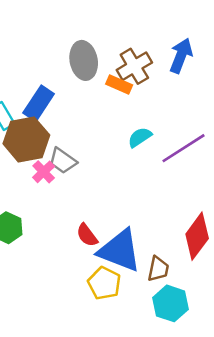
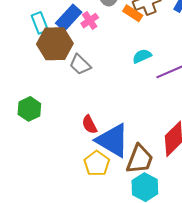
pink cross: (44, 172) -> (90, 21), moved
brown trapezoid: (158, 269) -> (140, 159), size x1.5

